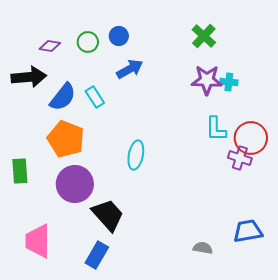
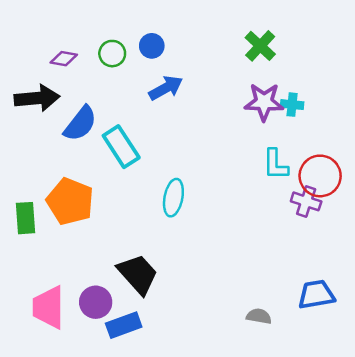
cyan rectangle: (95, 97) -> (121, 147), moved, size x1.5
orange pentagon: (66, 139) -> (70, 201), moved
purple circle: (75, 184) -> (96, 302), moved, size x0.7
blue rectangle: (97, 255) -> (124, 325), turned 40

